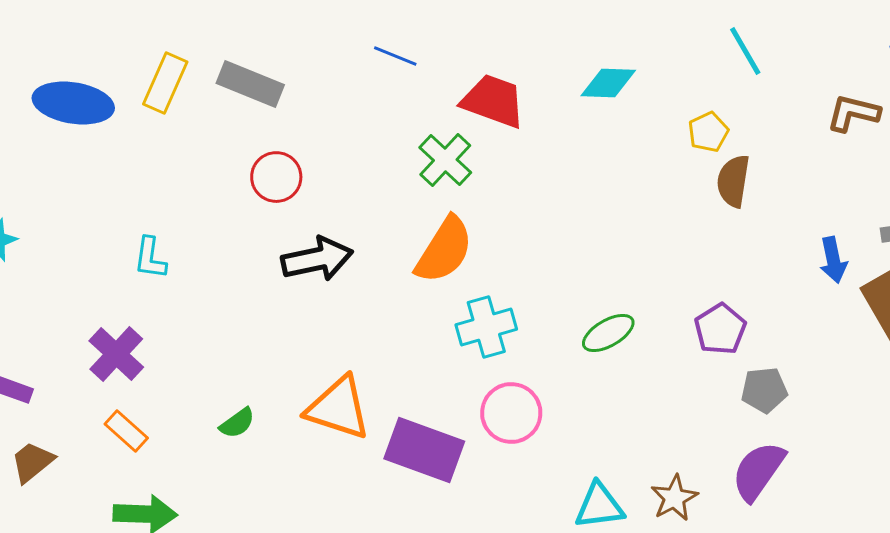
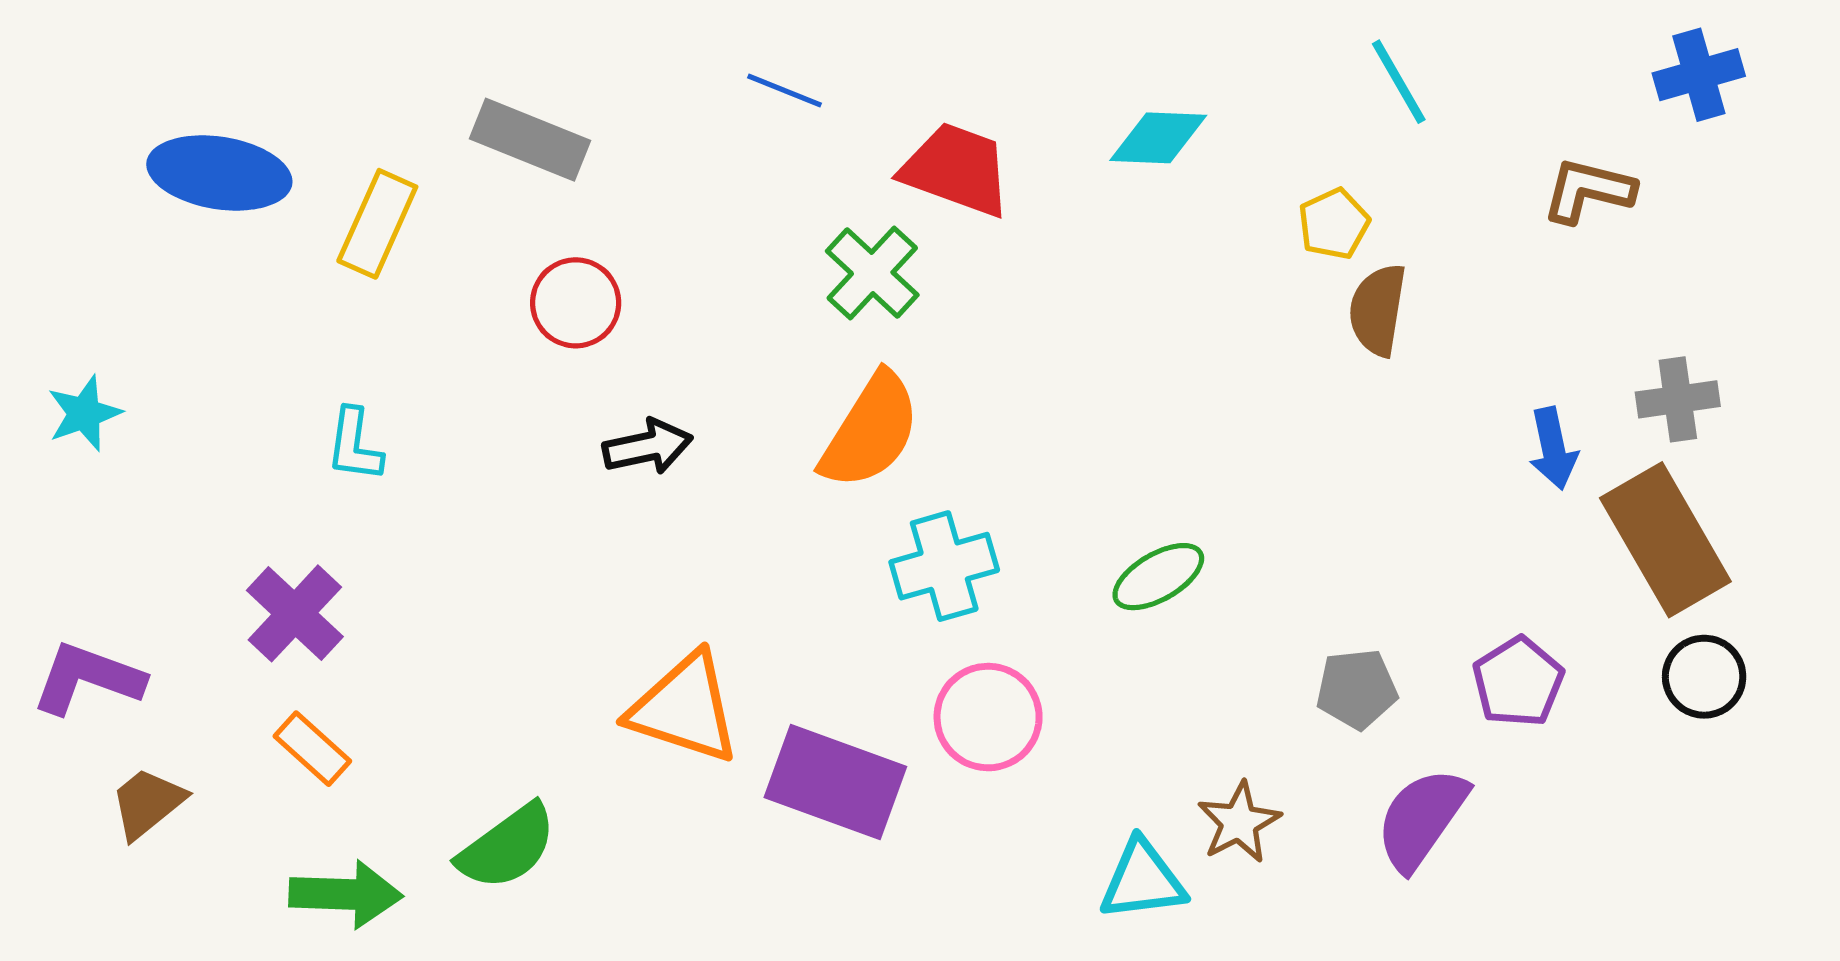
yellow rectangle: (165, 83) -> (377, 224), moved
black arrow: (317, 259) -> (648, 447), size x0.7
purple pentagon: (720, 329) -> (1518, 682), moved
gray pentagon: (764, 390) -> (1357, 689), moved
green semicircle: (237, 423) -> (507, 847), moved, size x1.6
brown star: (674, 498) -> (1239, 822), moved

